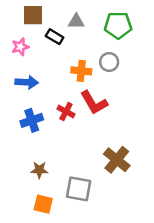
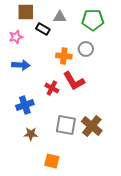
blue cross: (32, 120) -> (25, 105), moved
gray square: (79, 189) -> (66, 125), moved
orange square: (43, 204) -> (52, 161), moved

